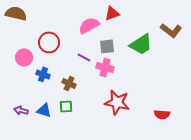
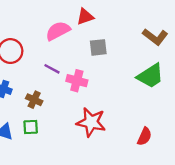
green trapezoid: (141, 44) -> (150, 76), moved
gray square: (107, 46) -> (98, 47), moved
red semicircle: (162, 114) -> (144, 136), turned -70

